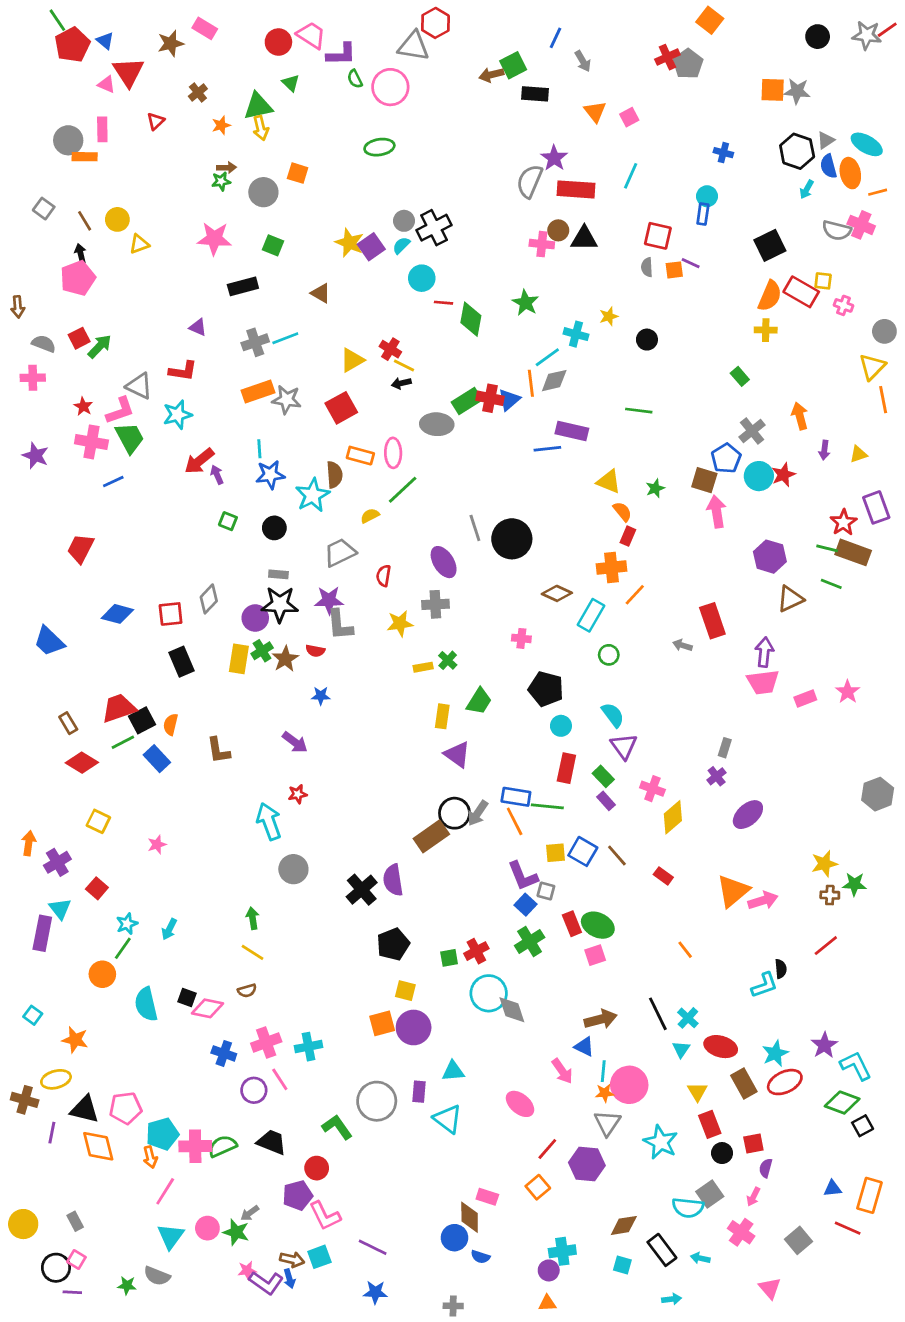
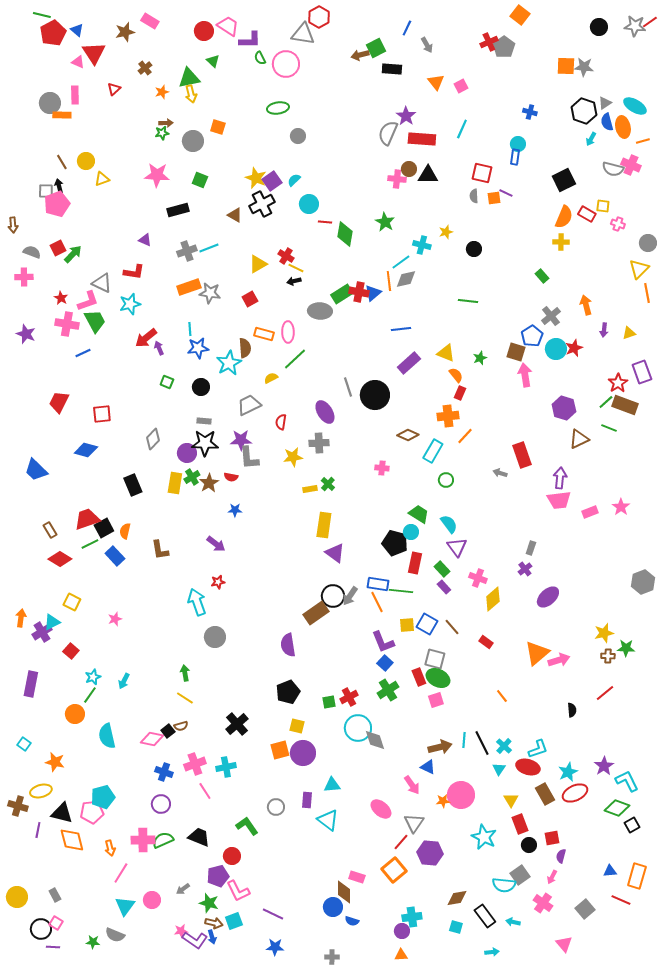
green line: (57, 20) -> (42, 15), turned -42
gray square: (44, 209) -> (46, 191), moved, turned -35
gray circle: (404, 221) -> (298, 136), moved
black cross: (434, 228) -> (262, 204), moved
red rectangle: (801, 292) -> (587, 214), size x0.7
red square: (341, 408) -> (250, 299), size x0.7
purple rectangle: (572, 431) -> (409, 363), moved, turned -55
green line: (827, 548) -> (606, 402), turned -56
red square: (171, 614) -> (102, 414), moved
black pentagon: (546, 689) -> (395, 543), moved
green trapezoid: (479, 701) -> (419, 514), moved, turned -90
yellow rectangle: (442, 716) -> (324, 525), size x1.4
black cross: (362, 890) -> (237, 724), moved
gray square: (546, 891) -> (435, 659), moved, size x1.5
cyan triangle: (60, 909) -> (52, 622), moved, turned 42
cyan L-shape: (764, 985) -> (538, 749), moved
black square: (187, 997) -> (168, 731), moved, turned 32
cyan line: (603, 1071) -> (464, 740), moved
purple circle: (254, 1090) -> (161, 804), moved
gray circle: (377, 1101) -> (276, 807), size x0.6
gray triangle: (607, 1123) -> (414, 823), moved
cyan pentagon: (162, 1134) -> (103, 797), moved
orange square: (538, 1187) -> (394, 870), size x1.4
green star: (236, 1232) -> (209, 903), moved

